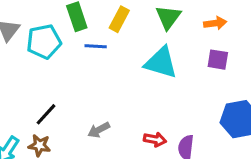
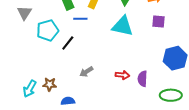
cyan pentagon: (44, 42) -> (48, 30), moved
black line: (46, 114) -> (68, 43), moved

